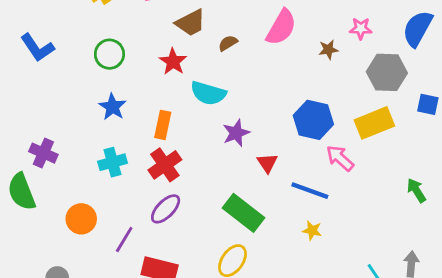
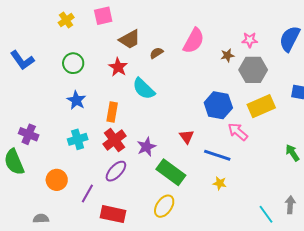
gray hexagon: (387, 72) -> (253, 70), moved
cyan semicircle: (208, 93) -> (144, 89), turned 30
purple star: (236, 133) -> (146, 147), moved

